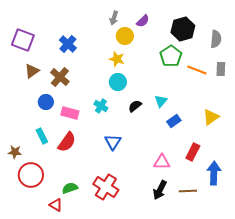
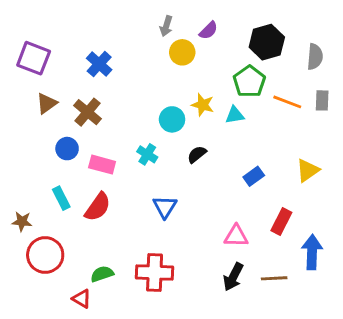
yellow star: (117, 59) -> (203, 105), moved
cyan triangle: (161, 101) -> (235, 115), moved, turned 40
red cross: (106, 187) -> (155, 272), turned -30

